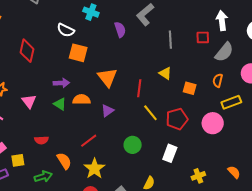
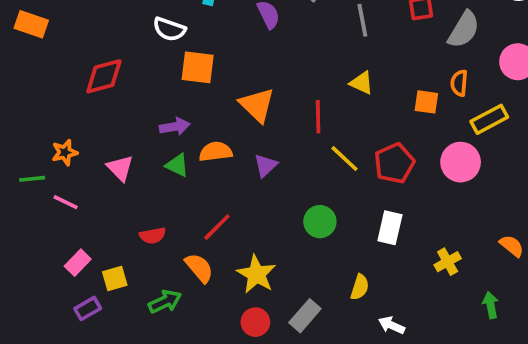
red diamond: (27, 51) -> (104, 76), turned 70
orange square: (190, 88) -> (426, 102), moved
red line: (89, 141) -> (217, 227), moved

